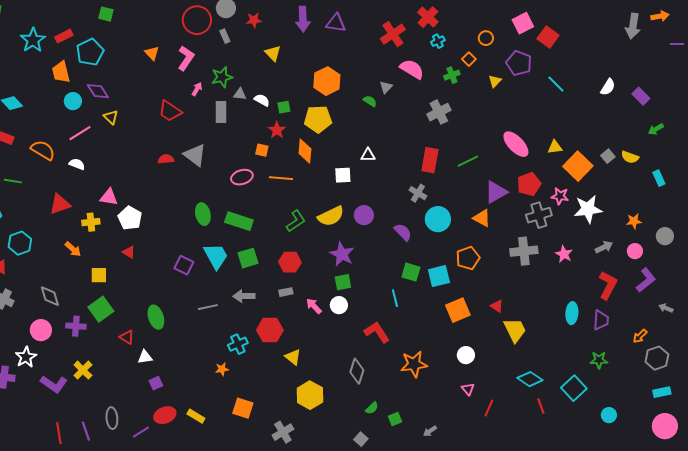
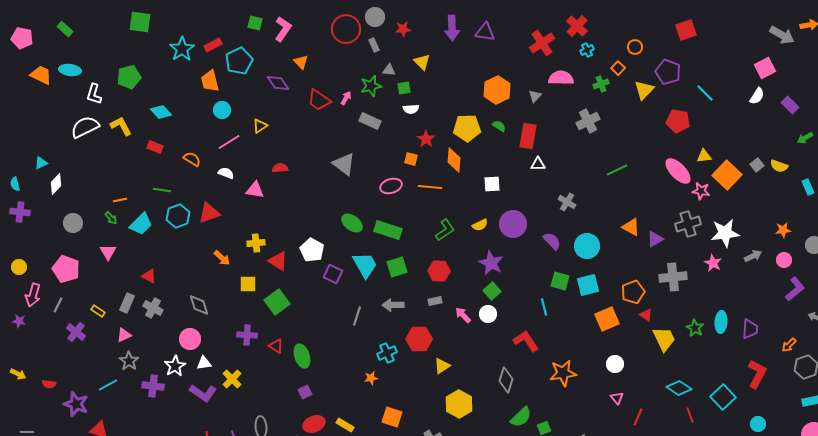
pink square: (523, 23) -> (765, 68), moved
gray arrow: (633, 26) -> (782, 35), turned -70
red square: (548, 37) -> (686, 30), moved, turned 35
pink L-shape: (186, 58) -> (283, 29), moved
pink semicircle: (412, 69) -> (561, 78), turned -30
orange hexagon: (327, 81) -> (497, 90), moved
yellow triangle: (495, 81) -> (644, 90), size x1.5
purple diamond: (98, 91) -> (278, 83), moved
gray triangle: (240, 94) -> (389, 70), moved
white semicircle: (262, 100) -> (411, 109), turned 147
green semicircle: (370, 101) -> (499, 126), moved
green square: (284, 107) -> (404, 88), moved
red trapezoid: (170, 111) -> (319, 100), moved
gray rectangle: (221, 112) -> (370, 121), turned -65
yellow triangle: (111, 117) -> (260, 126), turned 42
pink ellipse: (516, 144) -> (678, 171), moved
orange semicircle: (43, 150) -> (192, 159), size x0.7
white triangle: (368, 155) -> (538, 164), moved
red semicircle: (166, 159) -> (280, 168), moved
red rectangle: (430, 160) -> (528, 136), moved
red pentagon: (529, 184) -> (678, 121), moved, turned 30
purple triangle: (496, 192) -> (655, 239), moved, size x0.7
pink star: (560, 196) -> (701, 191), moved
pink triangle: (109, 197) -> (255, 190), moved
white star: (588, 209) -> (725, 233), moved
green ellipse: (203, 214) -> (352, 223), turned -40
purple circle: (364, 215) -> (513, 224), size x1.4
yellow semicircle: (331, 216) -> (480, 225), size x0.6
white pentagon: (130, 218) -> (312, 250), moved
cyan circle: (438, 219) -> (587, 246), moved
yellow cross: (91, 222) -> (256, 243), moved
cyan hexagon: (20, 243) -> (178, 216), moved
gray cross: (524, 251) -> (673, 277), moved
red triangle: (129, 252) -> (278, 261), size x1.5
orange pentagon: (468, 258) -> (633, 292), moved
green square: (343, 282) -> (492, 291), turned -30
red L-shape: (608, 285) -> (757, 374), moved
gray line: (208, 307) -> (357, 316), turned -60
green square: (101, 309) -> (277, 302), moved
green ellipse: (156, 317) -> (302, 356), moved
purple cross: (76, 326) -> (247, 335), moved
white triangle: (145, 357) -> (204, 363), moved
yellow triangle: (293, 357) -> (442, 366), turned 48
green star: (599, 360) -> (695, 328), moved, turned 30
green semicircle: (372, 408) -> (521, 417), size x1.6

